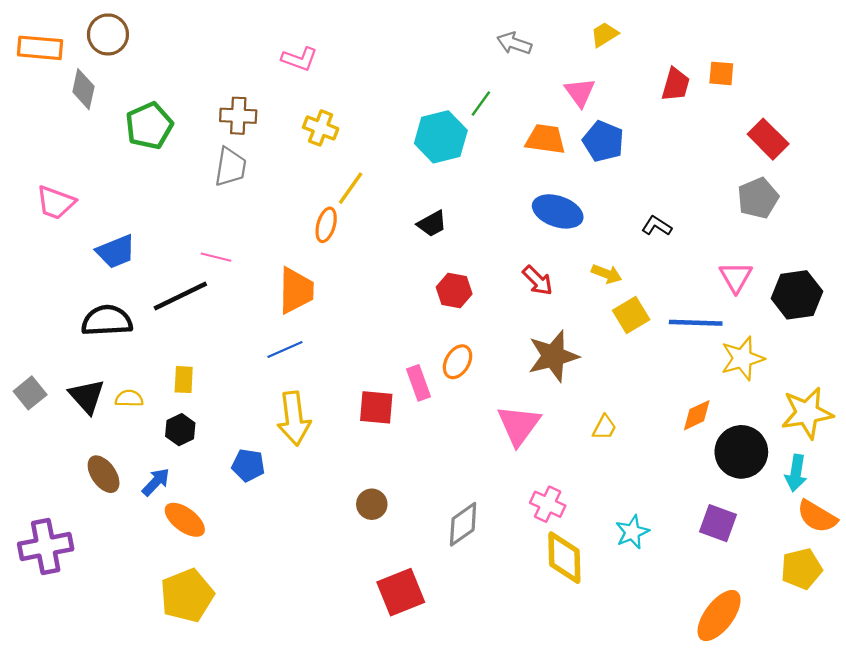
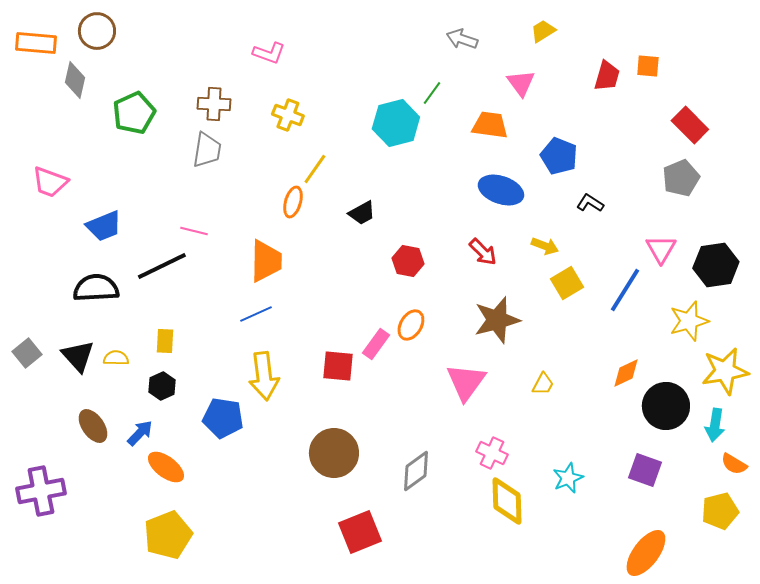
blue pentagon: (603, 141) -> (559, 156), moved
black trapezoid: (432, 224) -> (362, 213), moved
blue line: (696, 323) -> (625, 290), turned -60
yellow star: (742, 358) -> (689, 321), moved
pink rectangle: (419, 383) -> (376, 344), turned 56
blue pentagon: (248, 465) -> (223, 418), size x1.4
brown circle: (372, 504) -> (334, 453), size x1.8
orange semicircle: (817, 516) -> (734, 464), size x0.7

